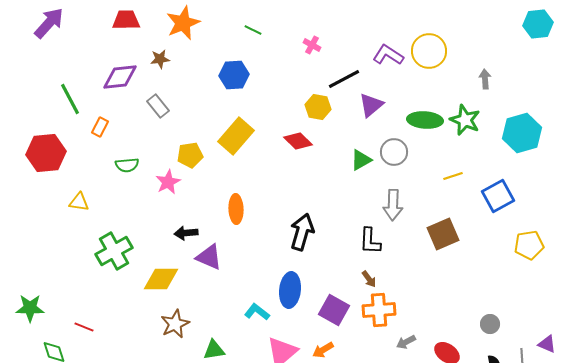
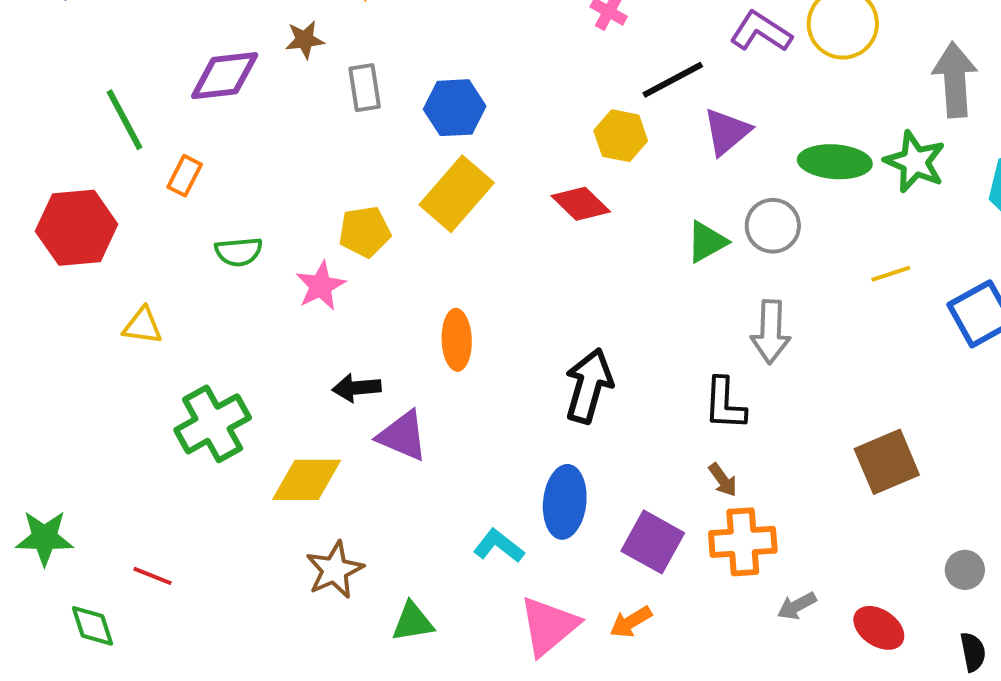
blue hexagon: (234, 75) -> (455, 108), moved
gray arrow: (485, 79) -> (955, 80), size x1.8
gray rectangle: (158, 106) -> (365, 88), moved, turned 30
brown square: (443, 234) -> (887, 462), moved

